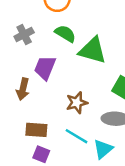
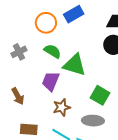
purple trapezoid: (45, 68) -> (51, 81), moved
brown arrow: (23, 89) -> (18, 96), turned -42

